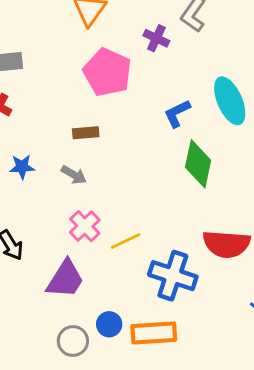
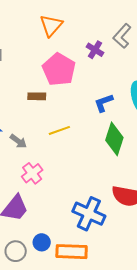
brown rectangle: (86, 133) -> (37, 96), moved
gray arrow: (74, 175) -> (18, 141), moved
yellow line: (126, 241) -> (59, 130), moved

